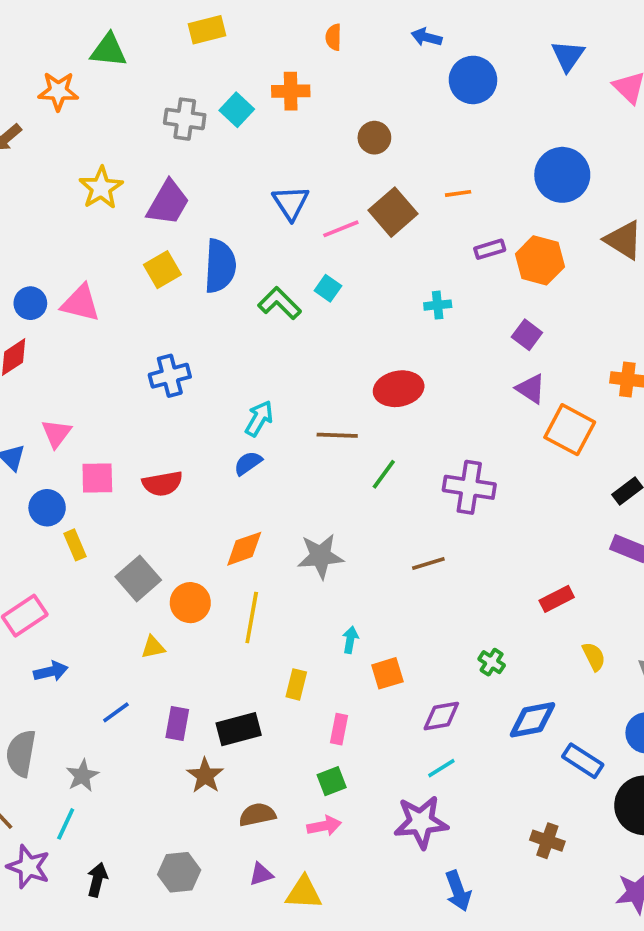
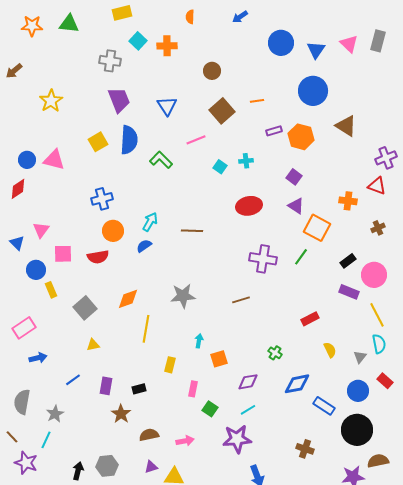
blue arrow: (426, 37) -> (240, 17), turned -49
blue triangle: (568, 56) -> (316, 50), moved
blue circle: (473, 80) -> (281, 43), moved
orange star: (58, 91) -> (32, 26), moved
cyan square: (237, 110) -> (138, 41), moved
yellow star: (101, 188) -> (51, 101), moved
purple trapezoid: (168, 203) -> (119, 100), moved, turned -52
pink line: (341, 229) -> (196, 140), moved
cyan square: (328, 288) -> (220, 167), moved
red ellipse: (399, 389) -> (249, 206), moved
green line: (384, 474) -> (301, 257), moved
orange diamond: (244, 549) -> (128, 299), moved
orange circle: (190, 603) -> (113, 231), moved
black rectangle: (239, 729) -> (139, 389), size x0.6
green square: (332, 781) -> (210, 409), moved, turned -35
black arrow: (97, 880) -> (78, 471), moved

